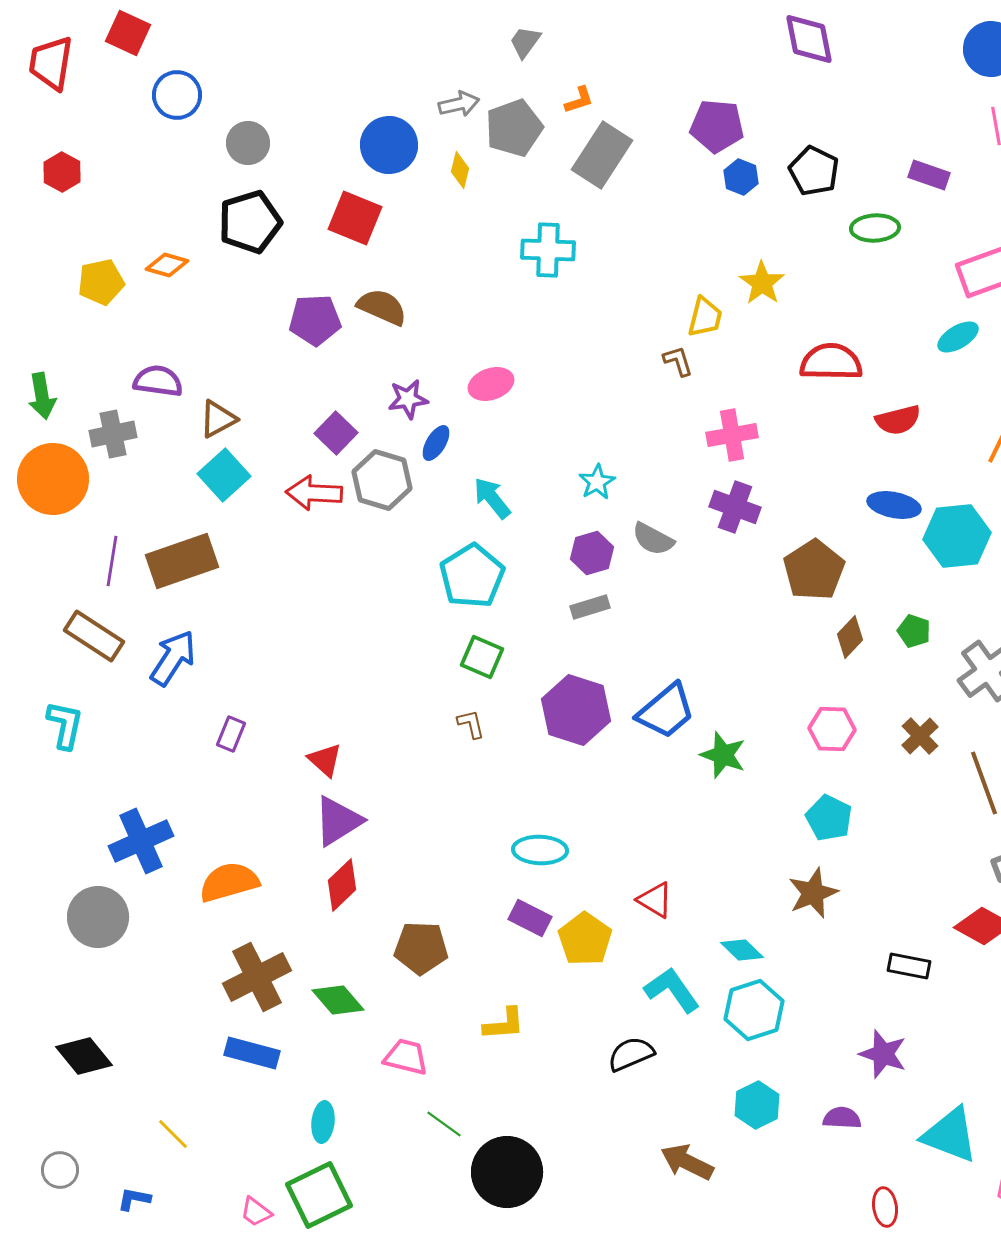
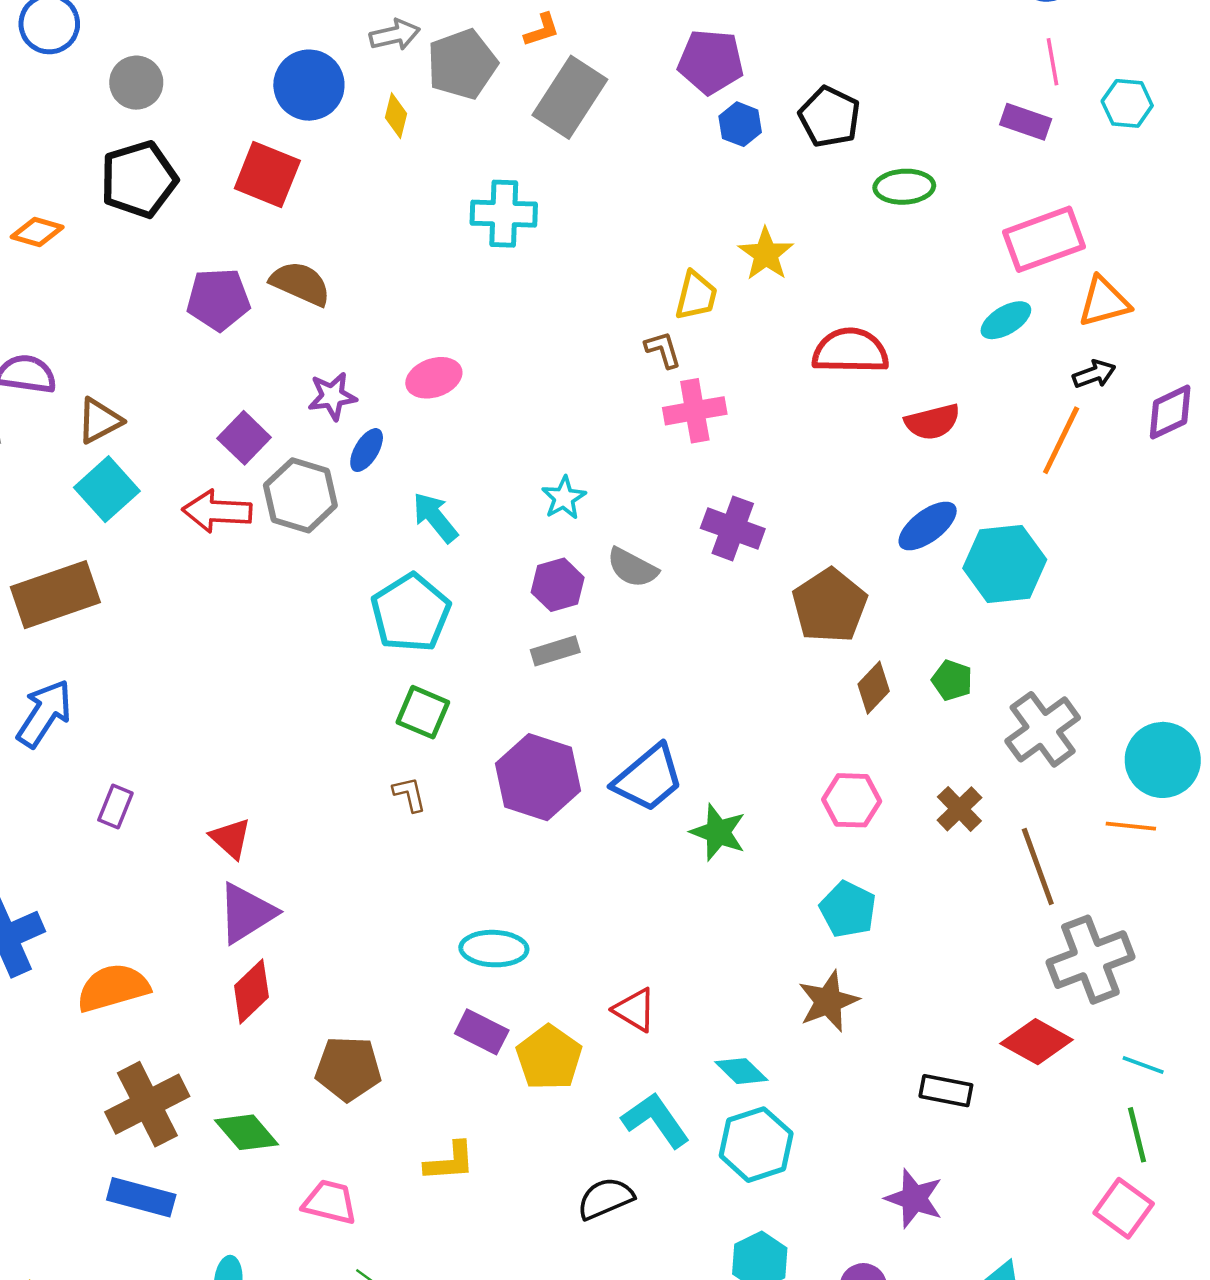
purple rectangle: (929, 175) -> (1026, 122), moved
pink cross: (732, 435) -> (695, 411), moved
blue ellipse: (894, 505) -> (928, 526), turned -48

